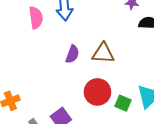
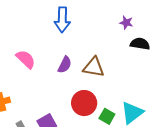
pink semicircle: (36, 18) -> (26, 59), moved, turned -45

